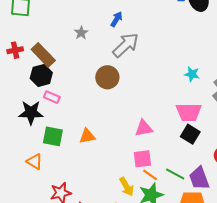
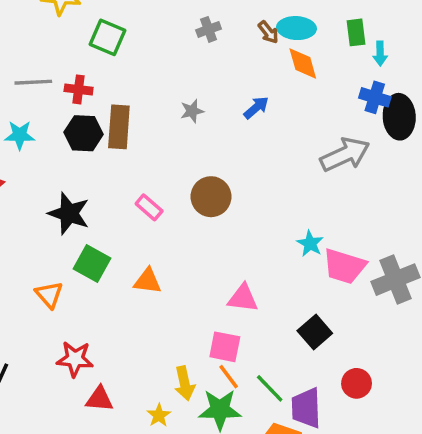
gray arrow: (126, 45) -> (345, 154), moved
red cross: (15, 50) -> (79, 89), moved
brown rectangle: (43, 55) -> (119, 127), turned 30
cyan star: (192, 74) -> (310, 243), moved
black hexagon: (41, 75) -> (84, 133), moved
pink rectangle: (52, 97) -> (149, 207), moved
pink trapezoid: (189, 112) -> (344, 266), moved

